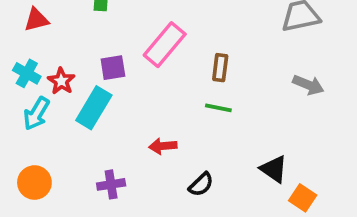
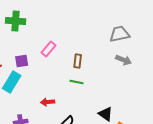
pink rectangle: (165, 45) -> (49, 49), size x0.7
gray arrow: (308, 85) -> (124, 60), moved

